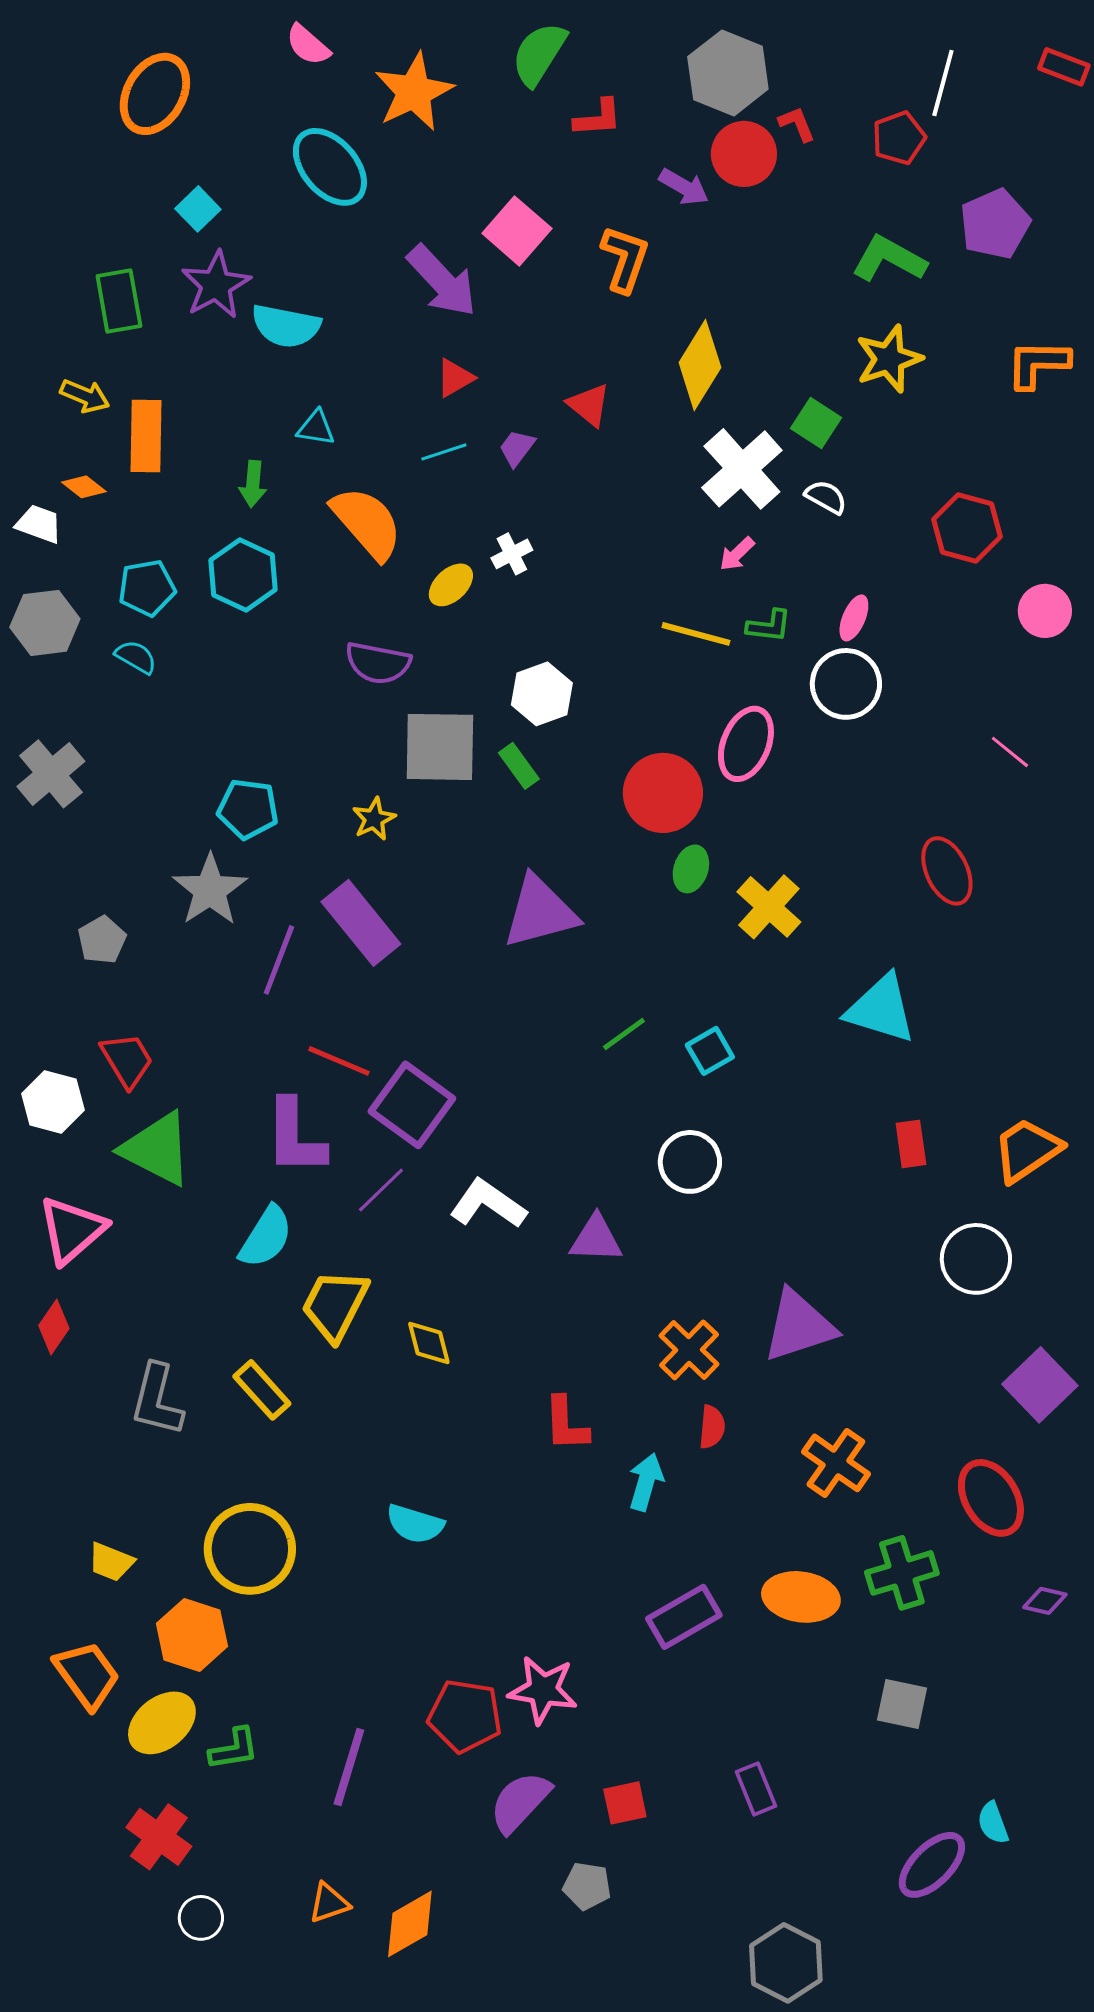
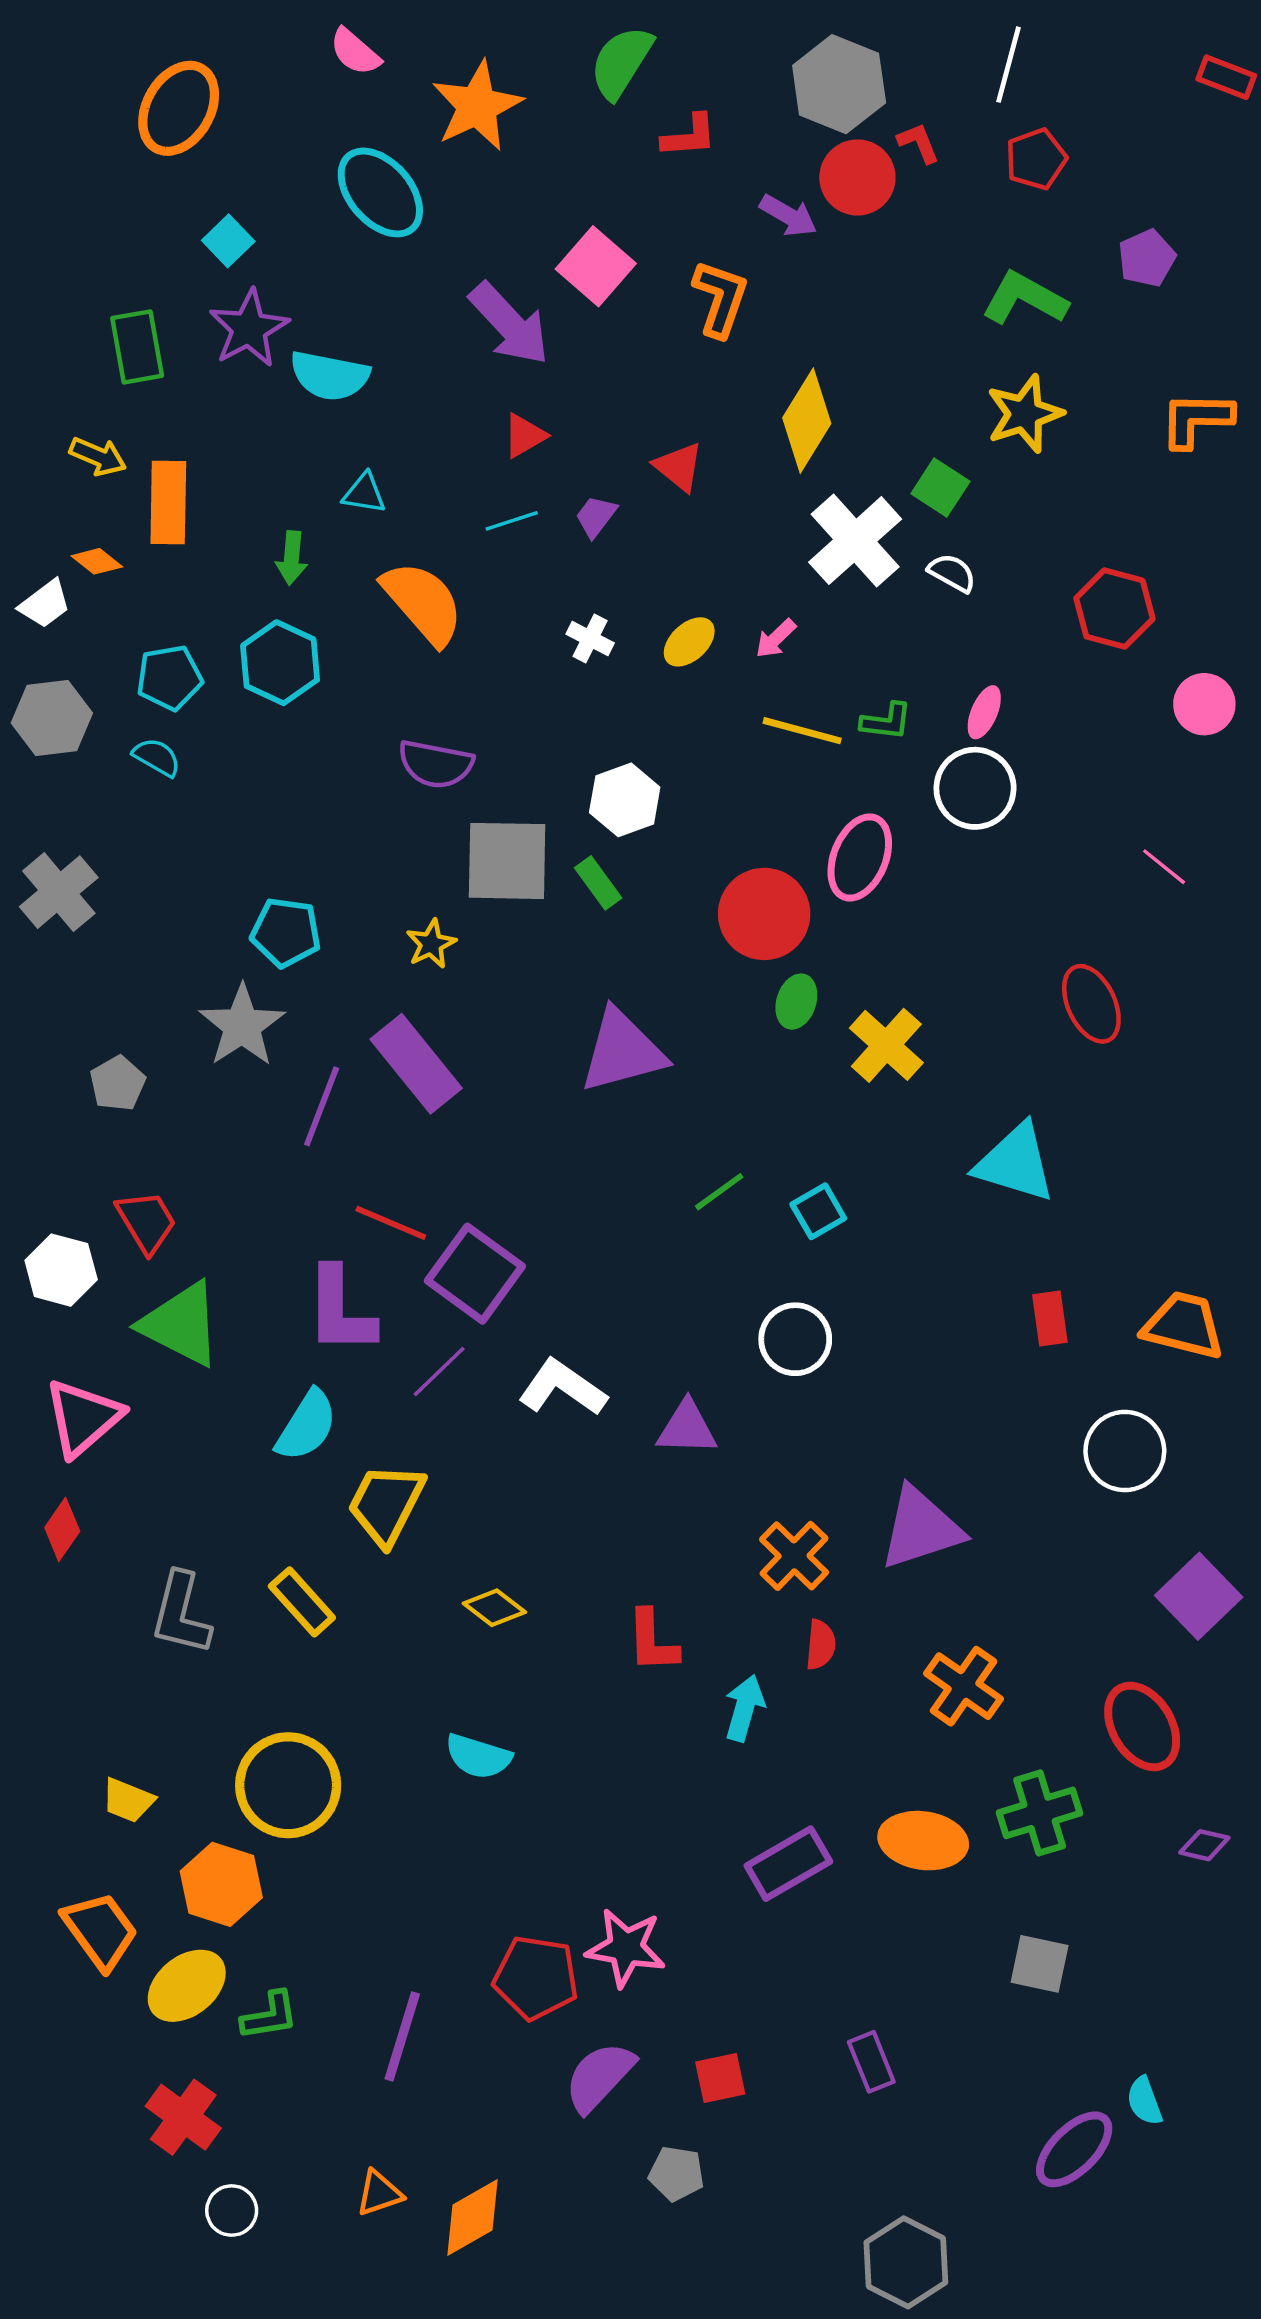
white line: (943, 83) -> (1008, 65), moved
purple pentagon: (995, 224) -> (1147, 258), size x0.7
white trapezoid: (39, 524) -> (45, 604), turned 123
white cross: (512, 554) -> (590, 638), turned -36
pink arrow: (737, 554) -> (776, 638), moved
yellow ellipse: (451, 585) -> (689, 642), moved
orange trapezoid: (1027, 1150) -> (1184, 1325), turned 48
yellow diamond: (429, 1343) -> (494, 1608), moved, turned -38

